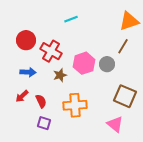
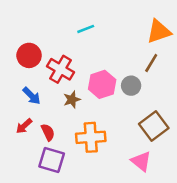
blue arrow: (28, 72) -> (32, 96), turned 42
brown square: (125, 96) -> (154, 126), turned 30
purple square: (44, 123) -> (52, 160), size x1.5

